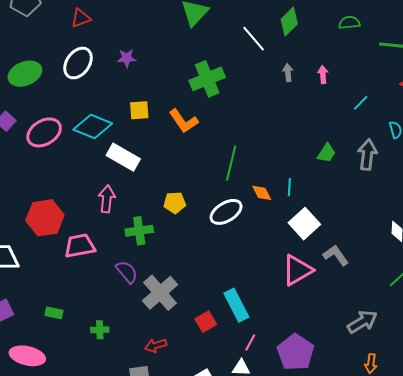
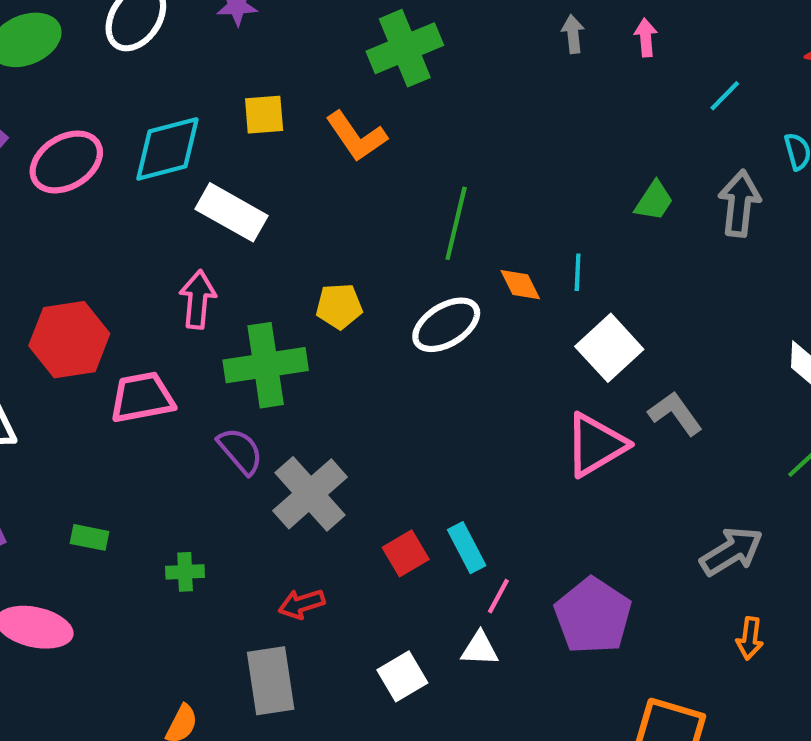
cyan diamond: (93, 126) -> (167, 149), turned -36
green cross: (139, 231) -> (266, 365), size x1.4
cyan rectangle: (236, 305) -> (467, 548), moved, size x0.7

